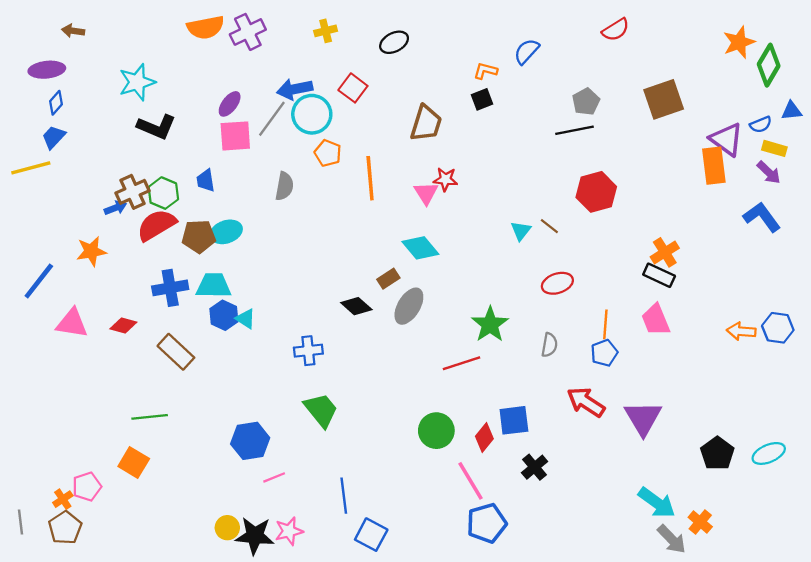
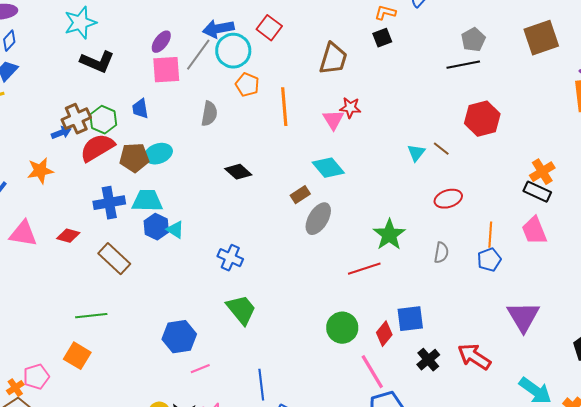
black diamond: (356, 306) -> (238, 172), moved
blue cross: (308, 351) -> (230, 258), turned 30
red arrow: (586, 402) -> (474, 357), moved

